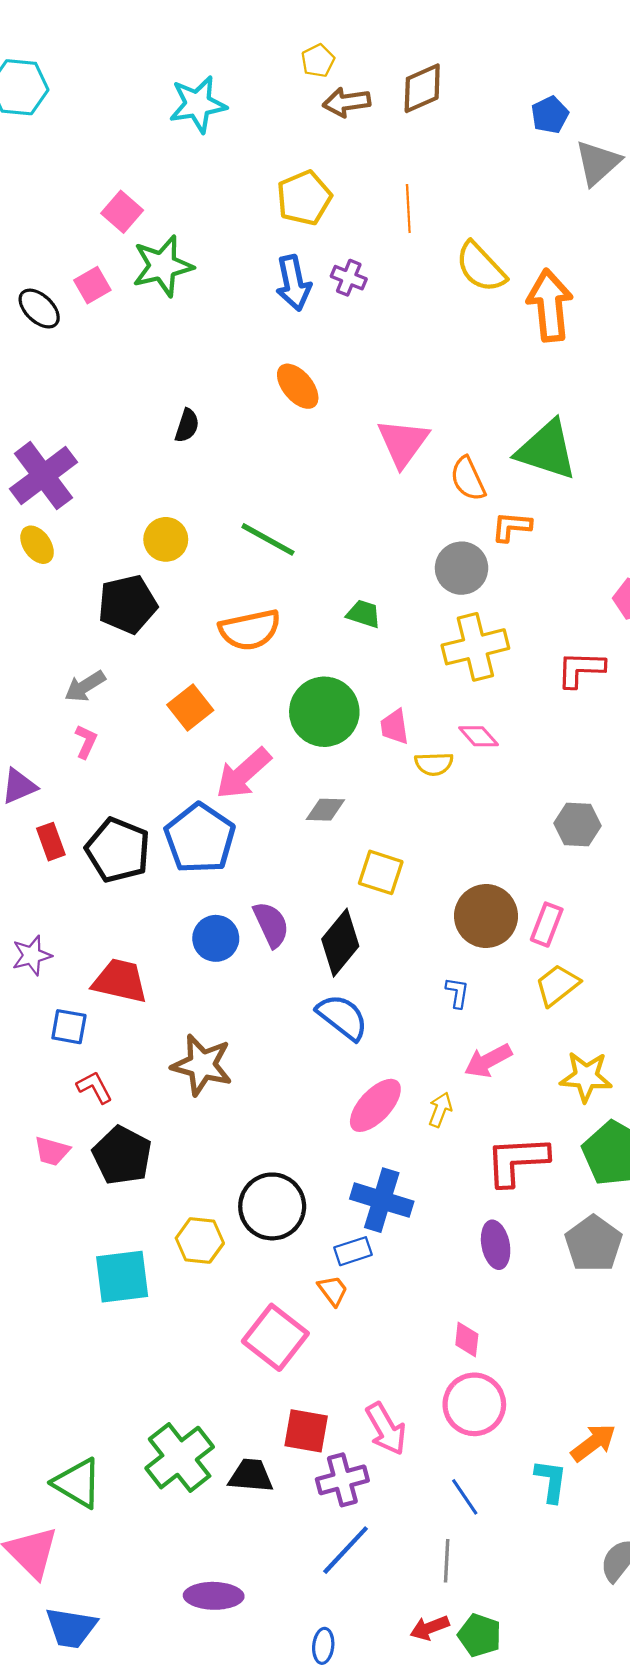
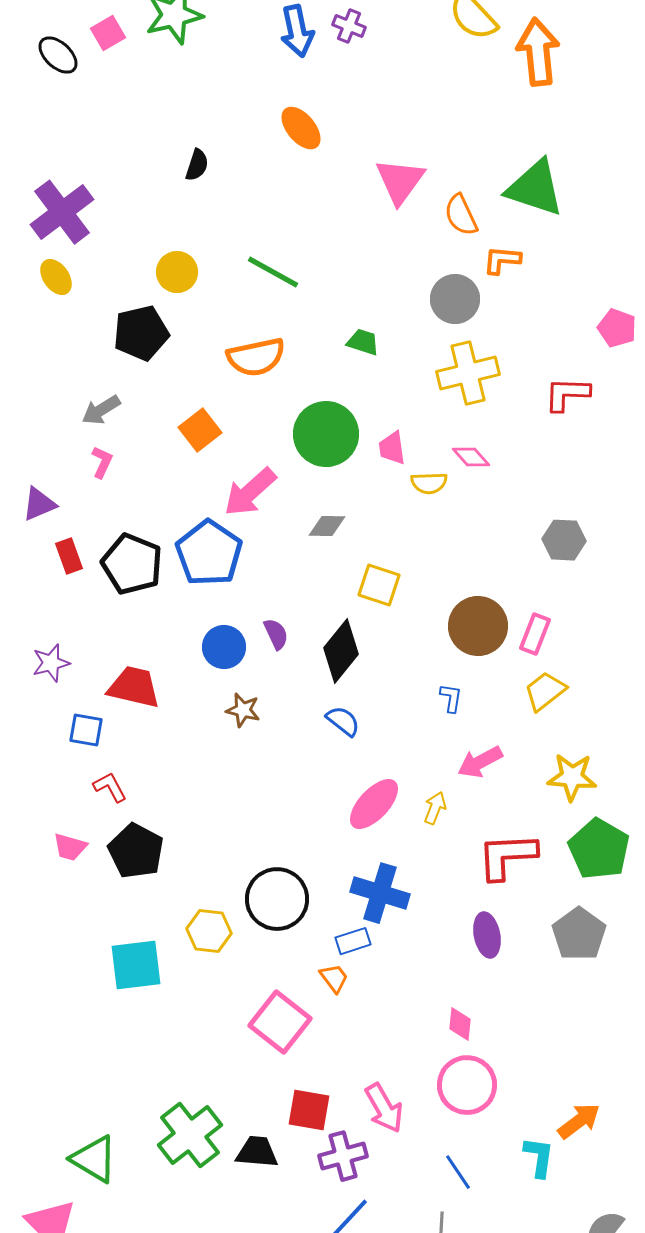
purple semicircle: (271, 925) -> (276, 634), size x0.7
blue semicircle: (342, 1017) -> (343, 721), size x0.7
brown star: (202, 1065) -> (243, 710), moved, size x0.6

